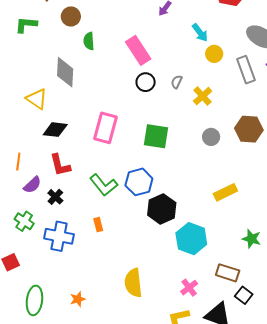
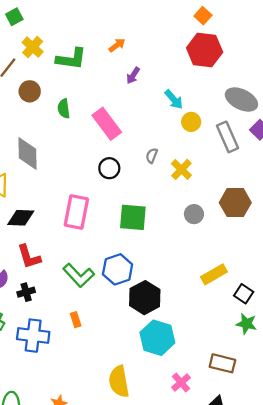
green semicircle: (89, 41) -> (64, 109), moved
black circle: (146, 82) -> (109, 168), moved
black cross: (55, 197) -> (26, 292), turned 35
cyan hexagon: (191, 239) -> (157, 338), moved
black square: (244, 295) -> (244, 294), moved

